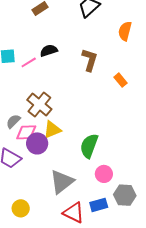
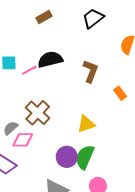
black semicircle: (49, 51) -> (50, 60), size x1.4
yellow triangle: (52, 130) -> (86, 124), moved
purple circle: (37, 143) -> (67, 157), moved

